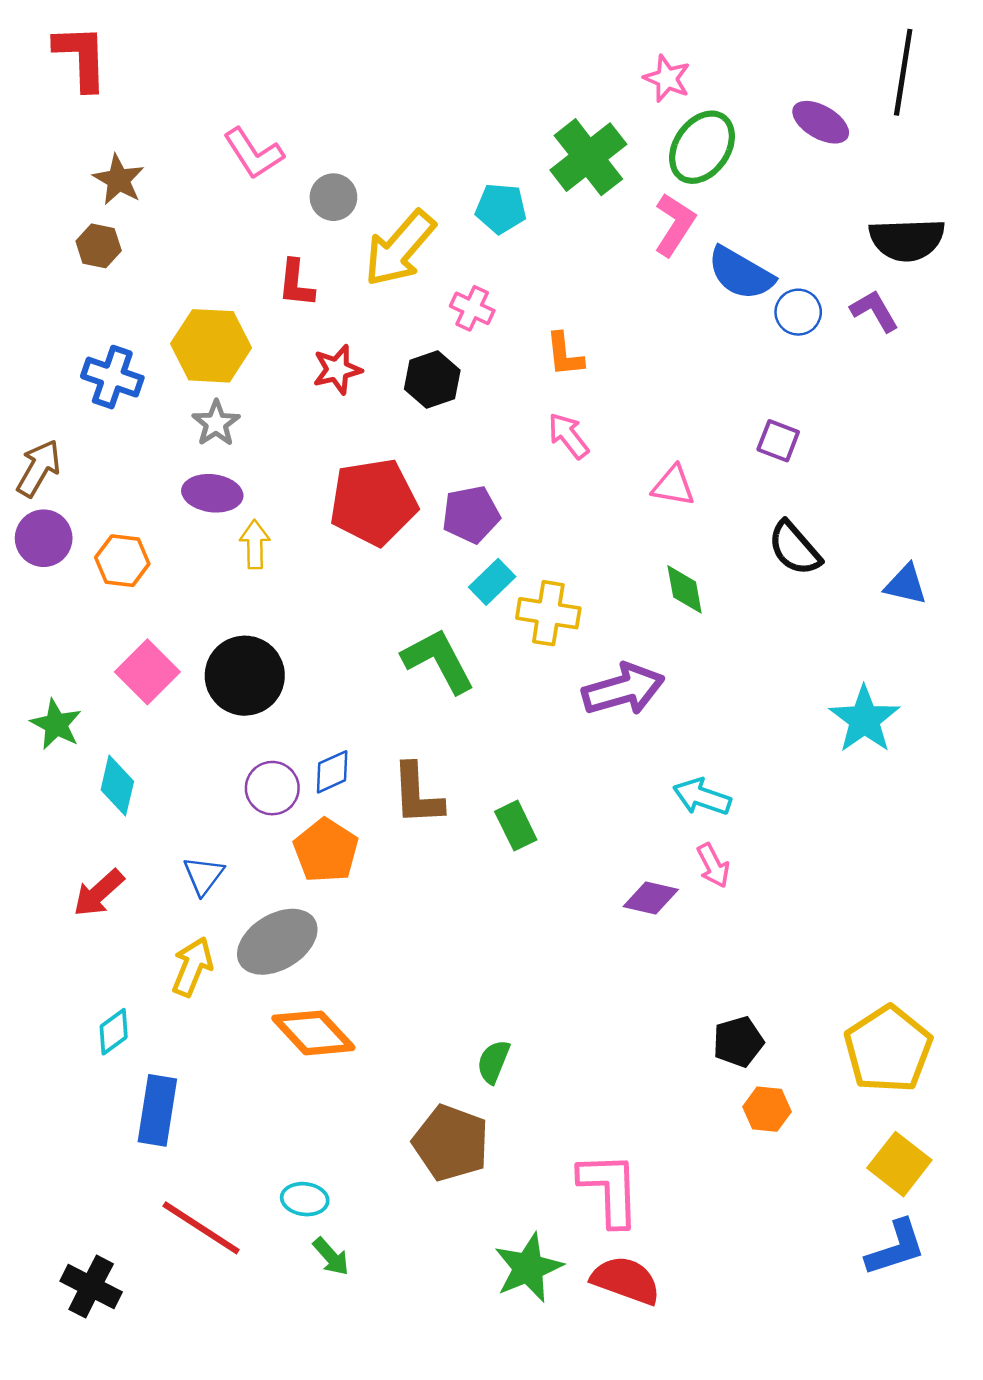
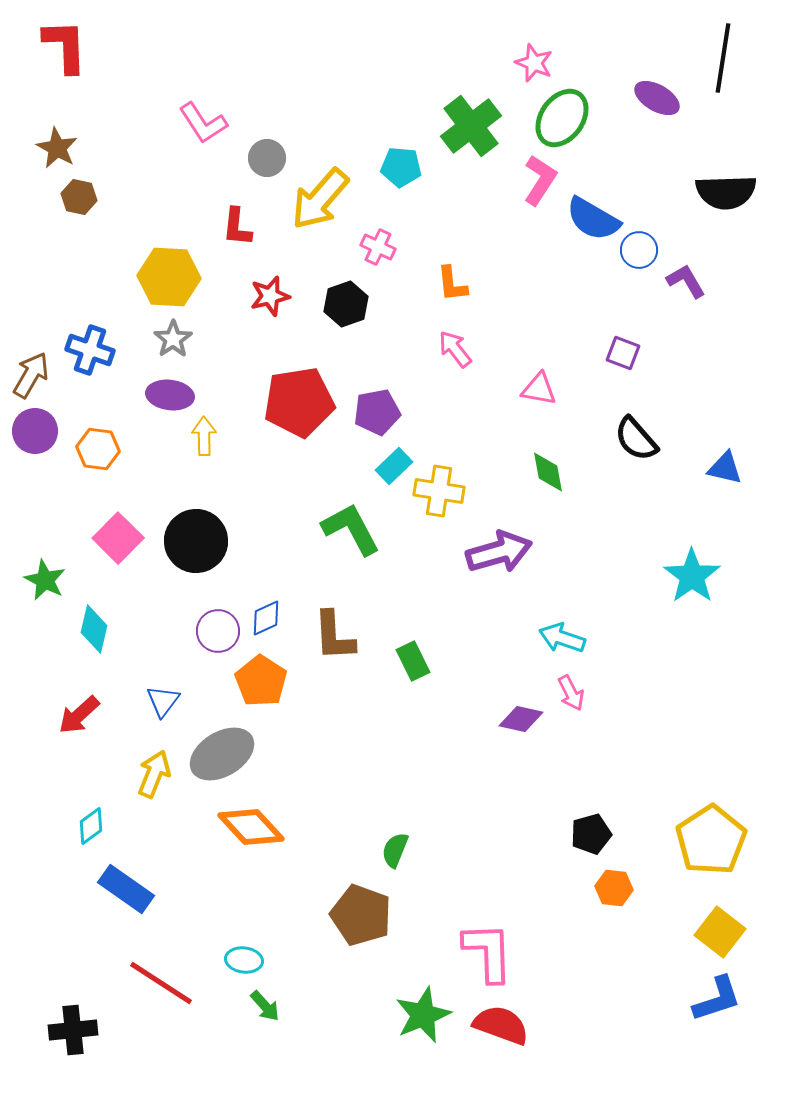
brown star: (119, 180) -> (57, 148), moved
purple L-shape: (874, 311) -> (686, 281), moved
blue cross: (112, 377) -> (90, 350), moved
blue rectangle: (157, 1110) -> (126, 889), turned -64
black cross: (91, 1287) -> (73, 1030), turned -33

